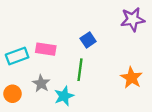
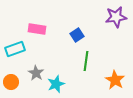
pink rectangle: (46, 49) -> (37, 29), moved
green line: (80, 70) -> (86, 61), moved
orange star: (131, 78) -> (115, 80), moved

